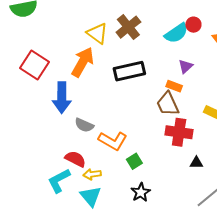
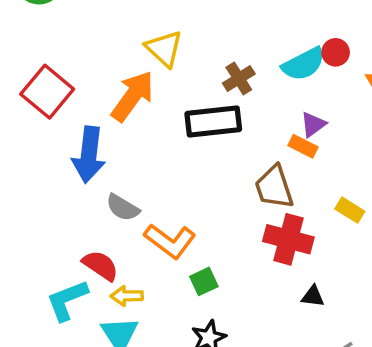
brown cross: (128, 27) -> (239, 78), moved, size x0.7
orange rectangle: (174, 86) -> (303, 146), moved

